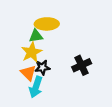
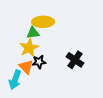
black cross: (82, 65) -> (75, 60), turned -30
cyan arrow: (36, 87) -> (15, 80), moved

